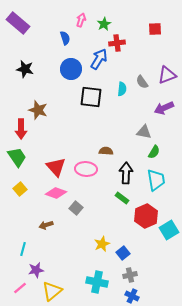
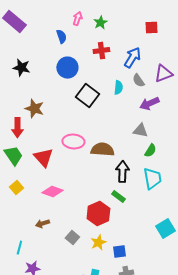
red cross: (117, 43) -> (101, 51), moved
blue arrow: (99, 59) -> (132, 58), moved
black square: (91, 97) -> (87, 96), turned 30
purple arrow: (164, 108) -> (149, 104), moved
brown semicircle: (106, 151) -> (102, 150), size x1.6
red triangle: (56, 167) -> (43, 158), moved
pink ellipse: (86, 169) -> (73, 142), moved
gray square: (76, 208) -> (72, 238), moved
red hexagon: (146, 216) -> (98, 214), moved
blue square: (123, 253) -> (119, 252), turned 32

